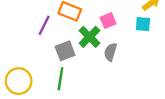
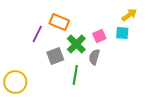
pink square: (108, 21) -> (99, 36), moved
green line: (60, 79) -> (75, 75), moved

